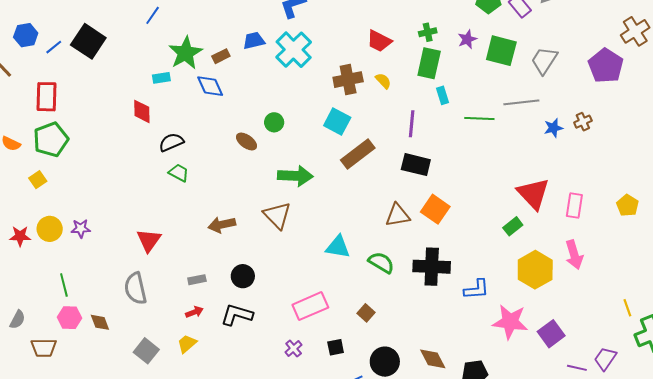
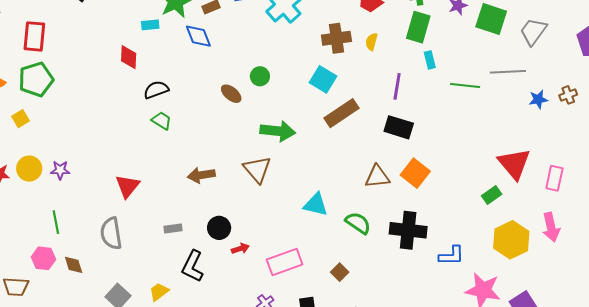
yellow semicircle: (383, 81) -> (371, 42), turned -126
green line: (64, 285) -> (56, 222), moved
red arrow: (194, 312) -> (240, 249), moved
black L-shape: (237, 315) -> (193, 266), moved, turned -84

